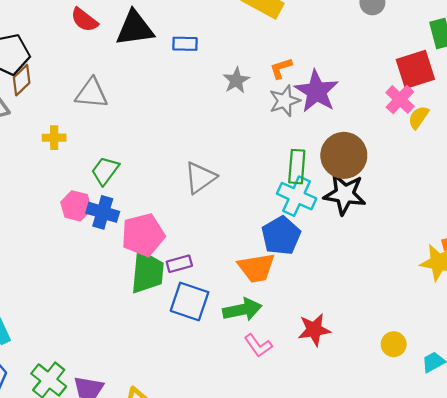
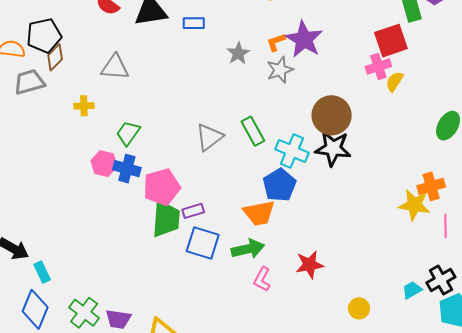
purple star: (316, 91) -> (304, 39), moved
pink cross: (400, 99) -> (378, 66), turned 30
green rectangle: (297, 167) -> (253, 131), moved, turned -32
yellow circle: (394, 344) -> (359, 308), moved
pink L-shape: (258, 345) -> (262, 279), turned 65

